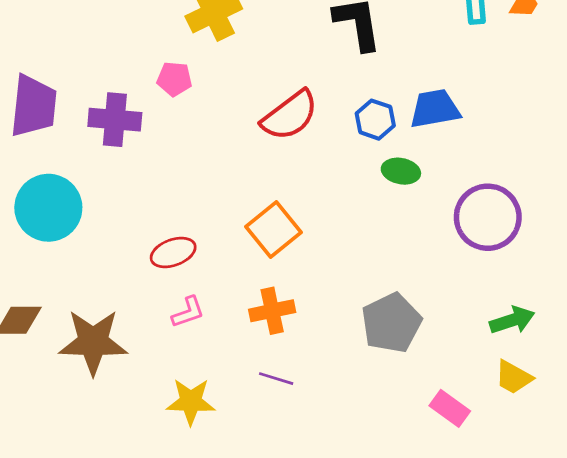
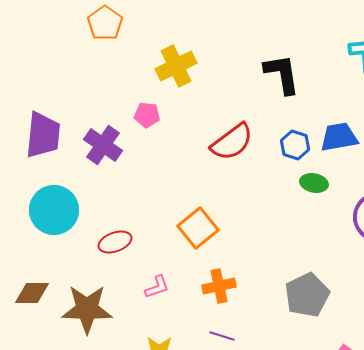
purple cross: (115, 120) -> (103, 145), turned 30
orange square: (273, 229) -> (198, 228), moved
red ellipse: (173, 252) -> (115, 242), moved

